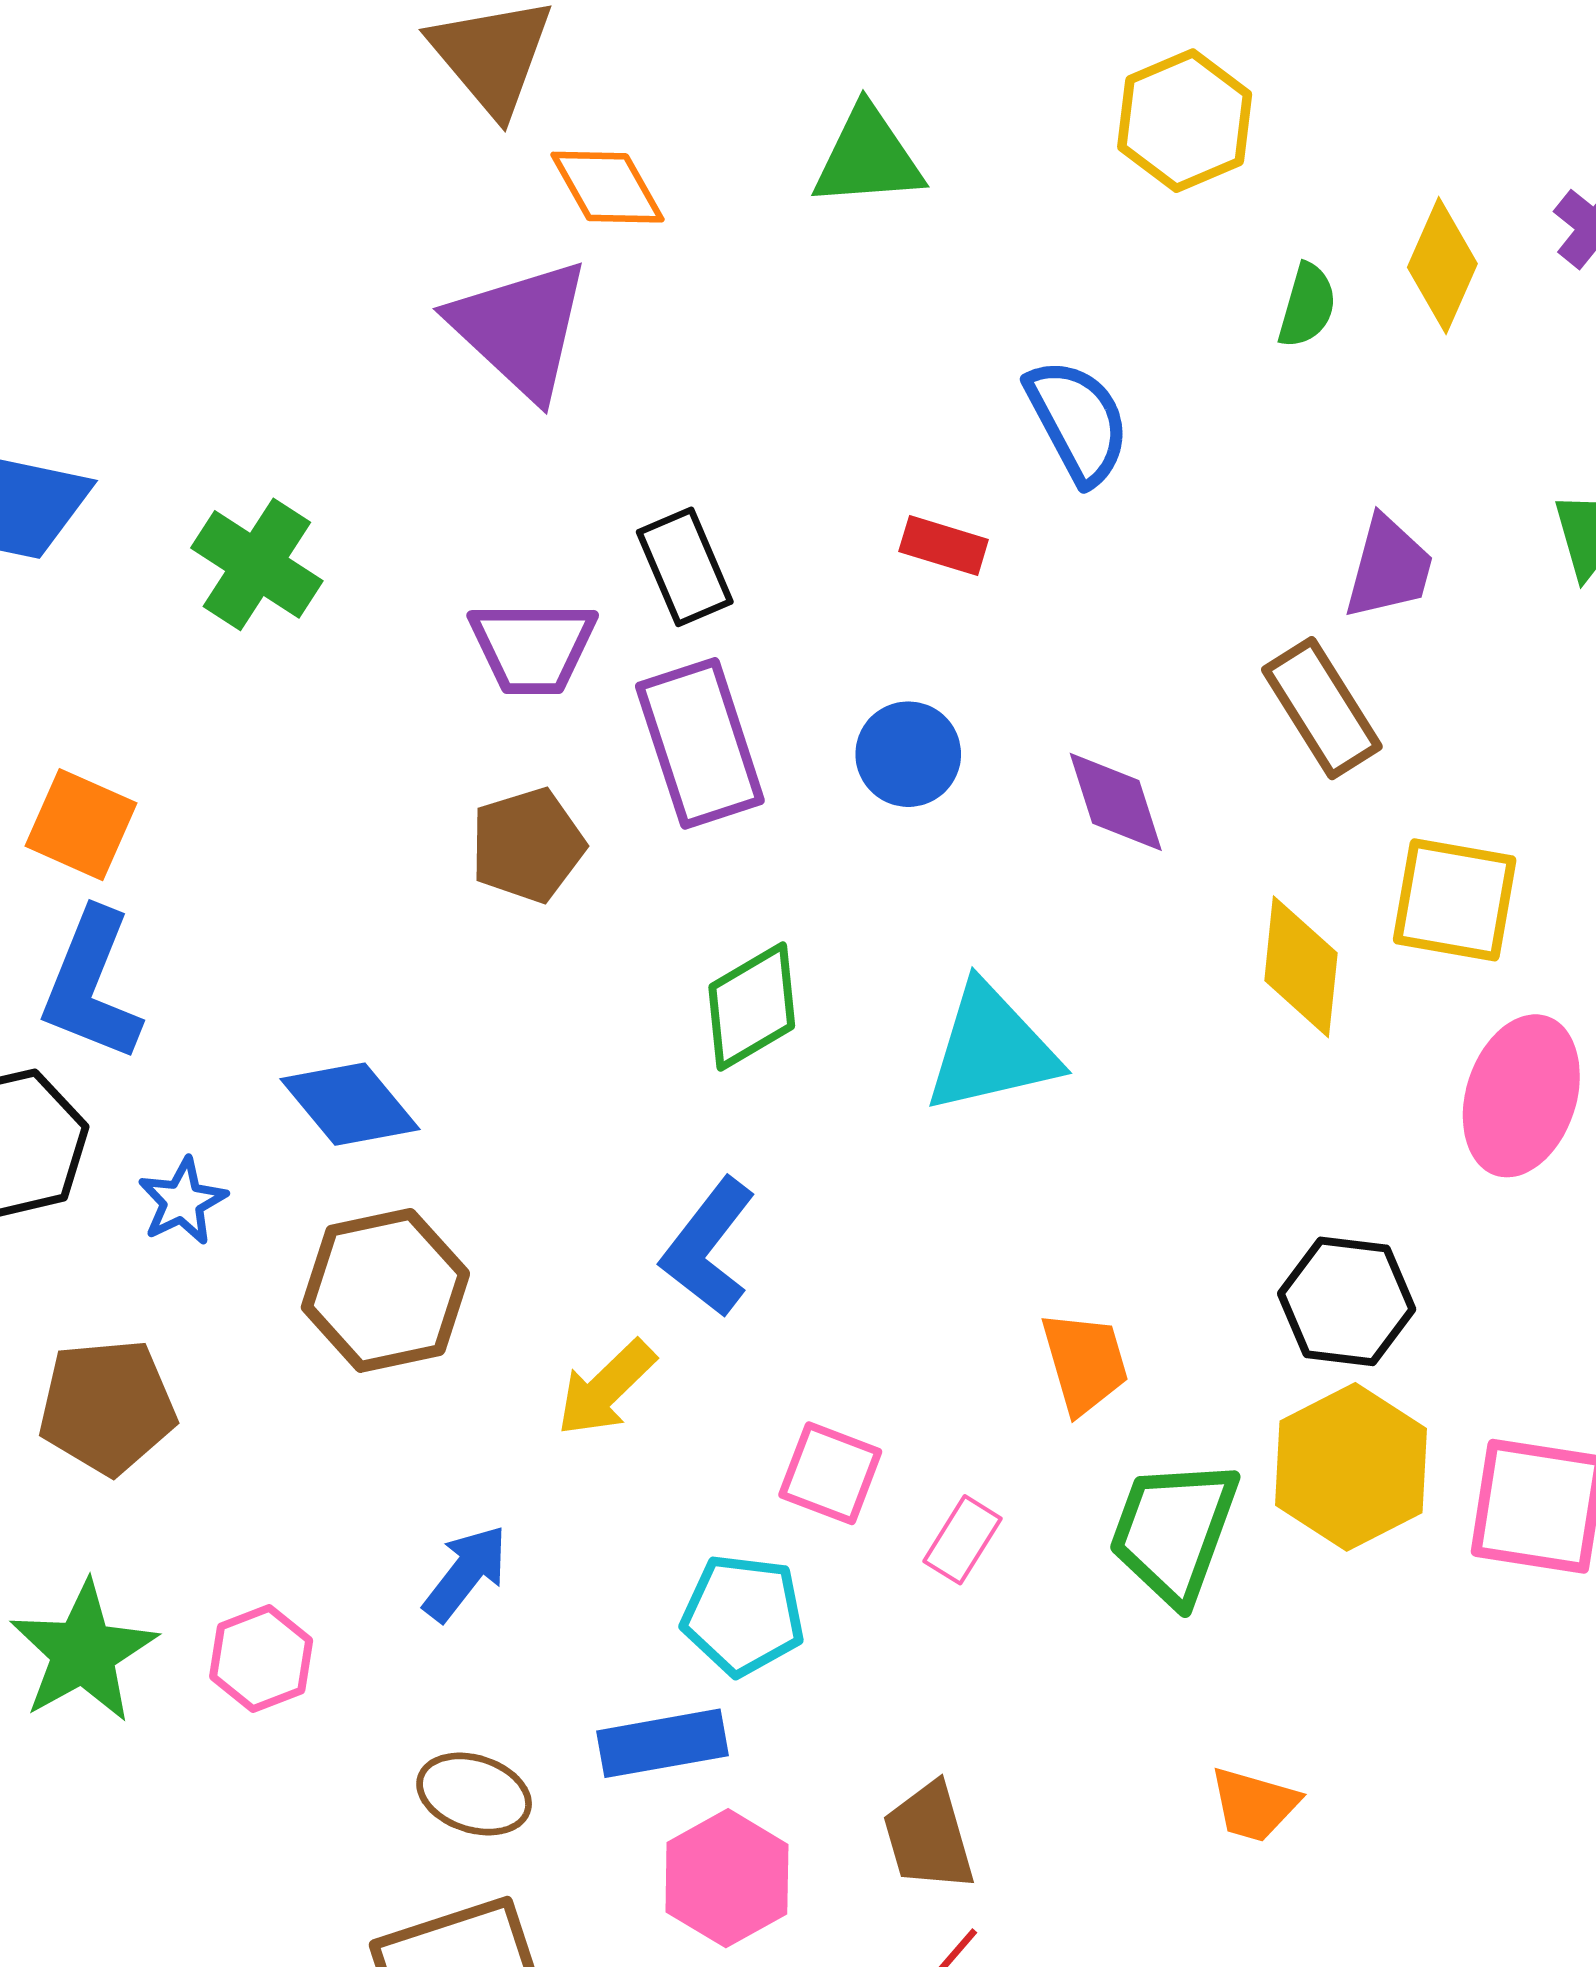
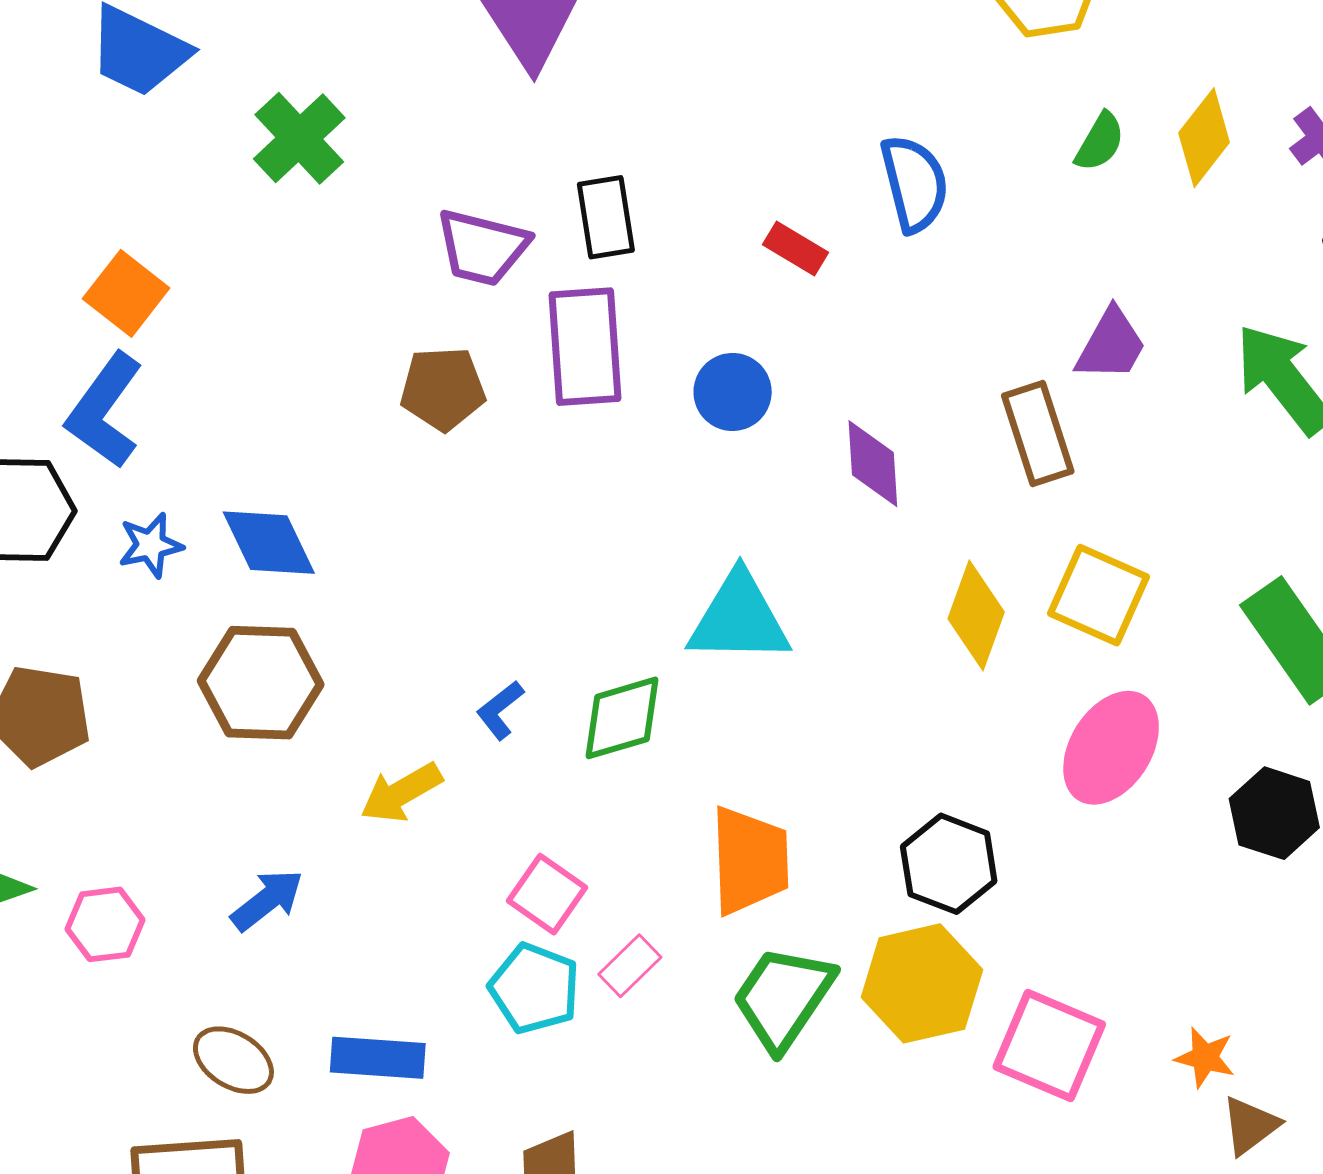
green diamond: (752, 1006) -> (622, 718), moved
blue star: (182, 1201) -> (151, 545), moved
blue L-shape: (708, 1247) -> (500, 710), size x0.6
orange trapezoid: (1085, 1363) -> (750, 861), size x1.4
cyan pentagon: (743, 1615) -> (534, 988), moved

